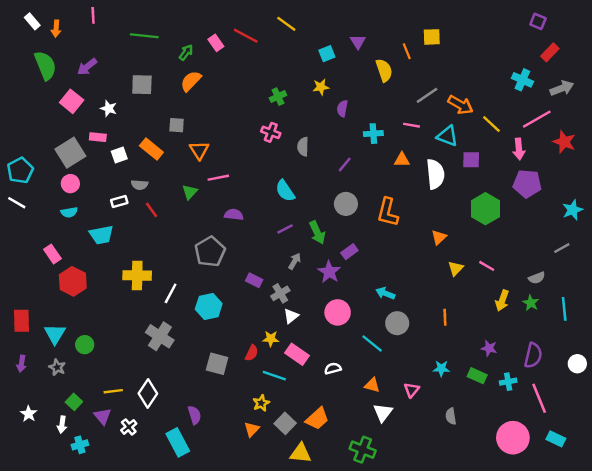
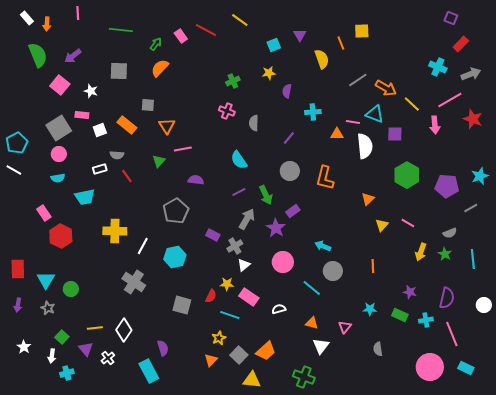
pink line: (412, 125) -> (353, 122), moved
purple pentagon: (527, 184) -> (447, 186), moved
gray arrow: (295, 261) -> (247, 219), size x1.5

